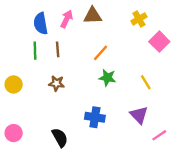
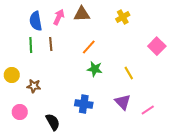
pink square: (159, 42) -> (157, 46), moved
brown star: (56, 83) -> (34, 86), moved
pink circle: (14, 133) -> (20, 112), moved
pink line: (159, 135) -> (148, 110), moved

